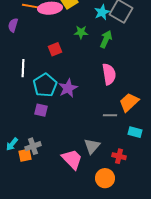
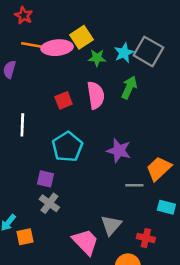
green star: (81, 32) -> (97, 58), moved
pink semicircle: (109, 74) -> (96, 95), moved
cyan pentagon: (45, 85) -> (67, 147), moved
purple star: (68, 88) -> (119, 151), moved, turned -30
gray cross: (33, 146) -> (49, 203), moved, turned -35

